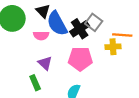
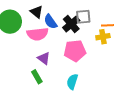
gray square: (94, 22) -> (83, 17), turned -35
blue semicircle: (57, 23) -> (50, 22), size x0.7
pink semicircle: (41, 36) -> (37, 34), size x1.5

